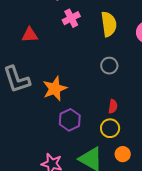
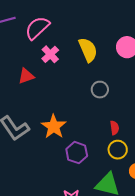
red triangle: (30, 35) -> (26, 76), moved

